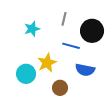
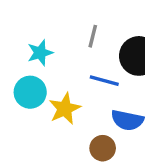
cyan circle: (26, 74) -> (30, 92), moved
brown circle: (60, 88) -> (103, 148), moved

